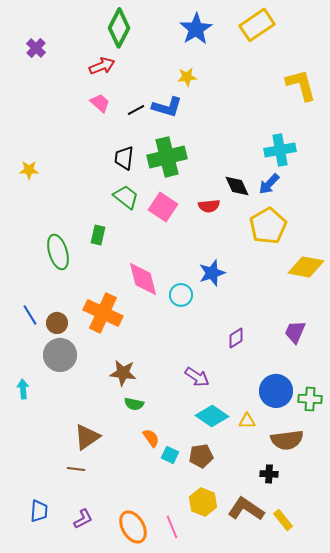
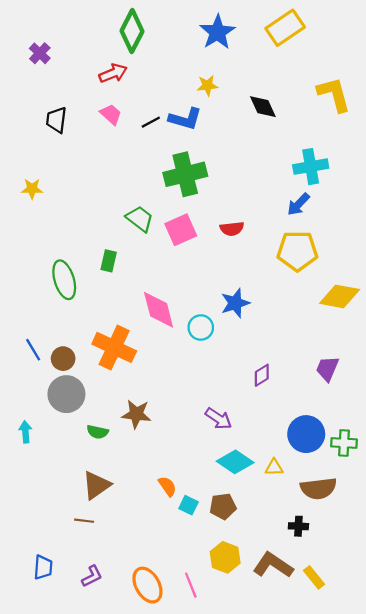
black trapezoid: (124, 158) -> (56, 120), moved
black diamond: (237, 186) -> (263, 107), moved
pink square: (163, 207) -> (181, 230), turned 32
yellow pentagon: (268, 226) -> (297, 251), turned 30
green semicircle: (134, 404) -> (98, 432), moved

